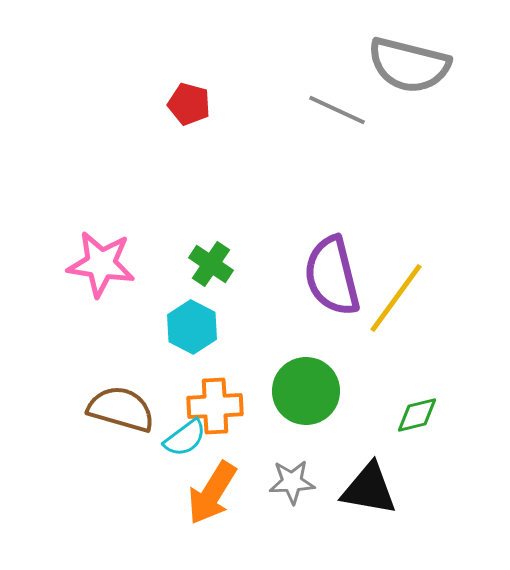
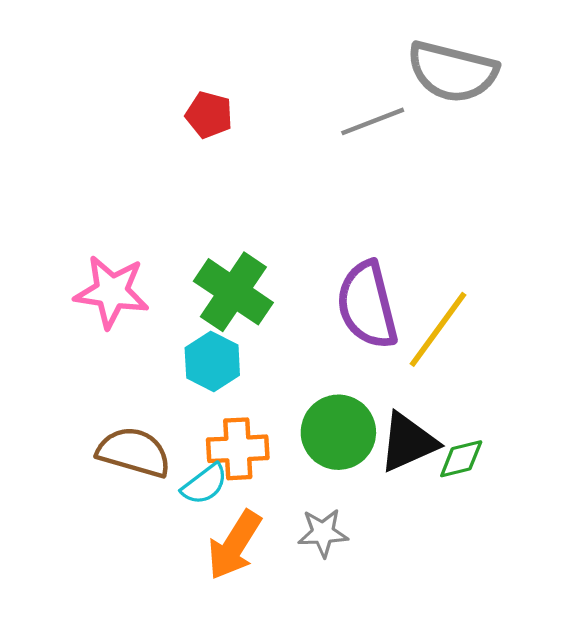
gray line: (337, 110) -> (373, 121), turned -46
green cross: (211, 264) -> (233, 292), size x1.6
black triangle: (369, 489) -> (408, 442), moved, turned -34

